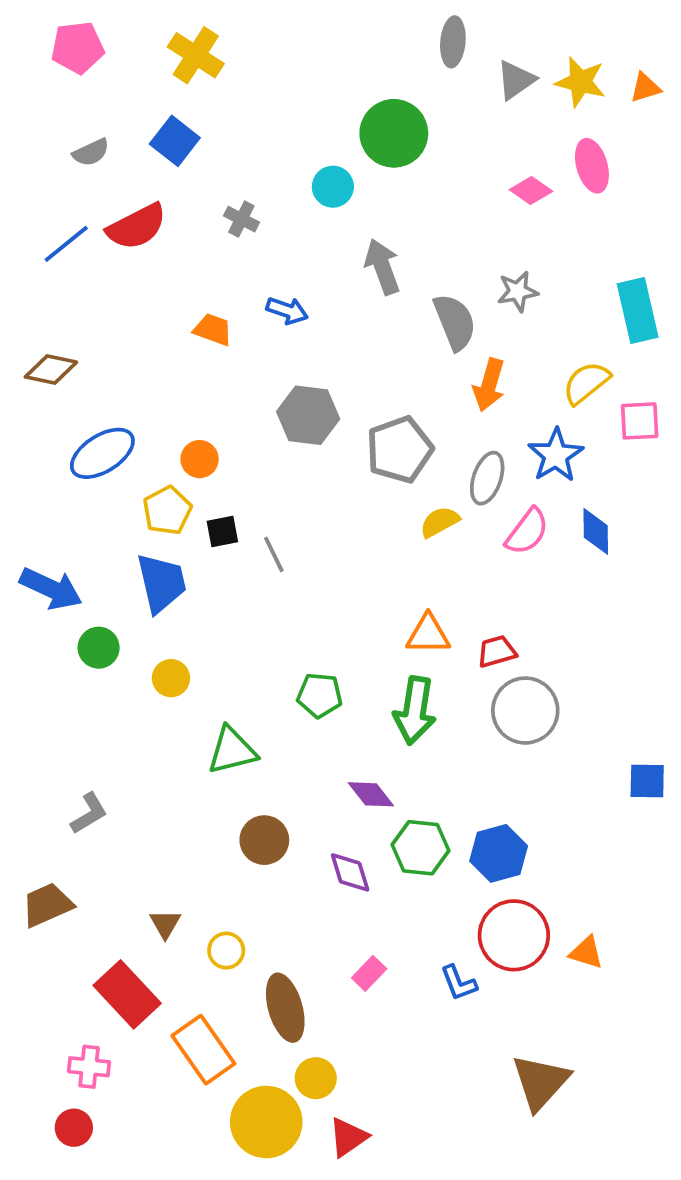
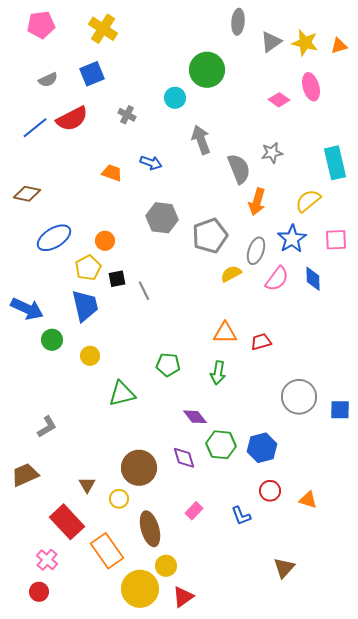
blue square: (175, 141) -> (92, 74), turned 30
pink square: (640, 421) -> (336, 240), moved
green arrow: (415, 711) -> (218, 373), size x0.7
gray circle: (525, 711) -> (299, 397), moved
brown circle: (264, 840) -> (139, 468), moved, size x1.4
red circle: (514, 935) -> (270, 491), size x0.6
pink cross: (89, 1067) -> (47, 560), turned 35
brown triangle: (541, 1082) -> (284, 568), size x0.7

